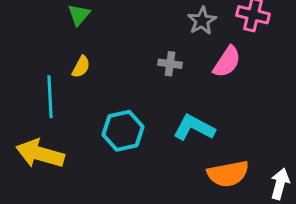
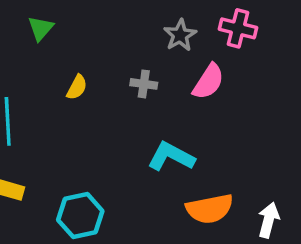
yellow semicircle: (81, 67) -> (77, 87), moved
cyan hexagon: (123, 131) -> (80, 216), moved

